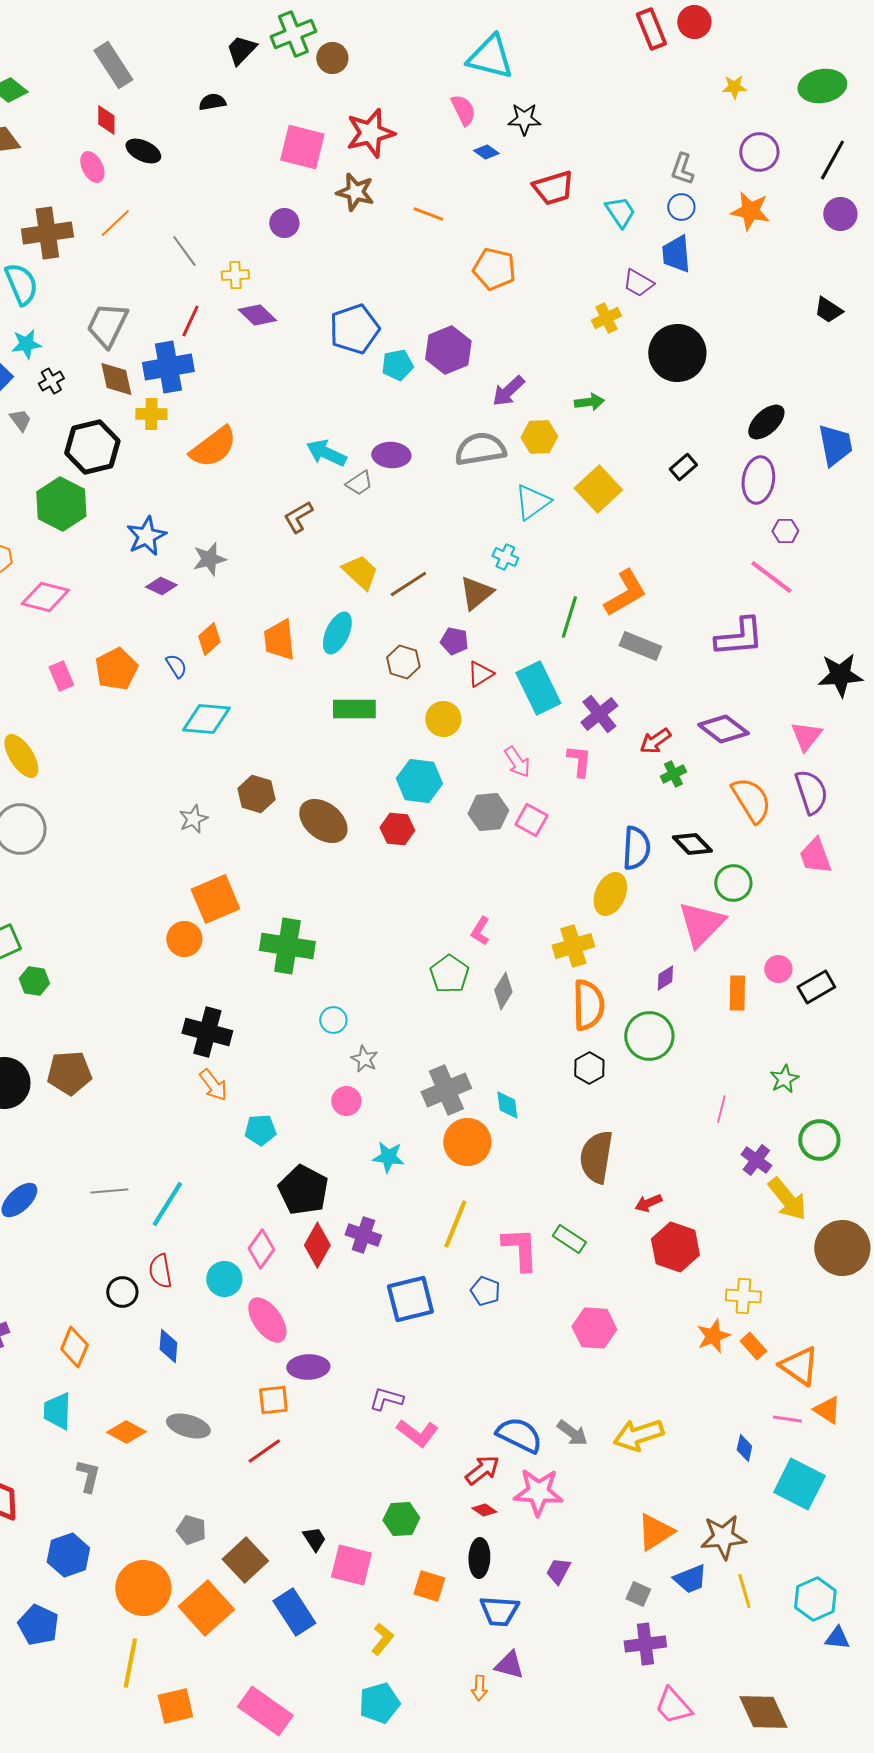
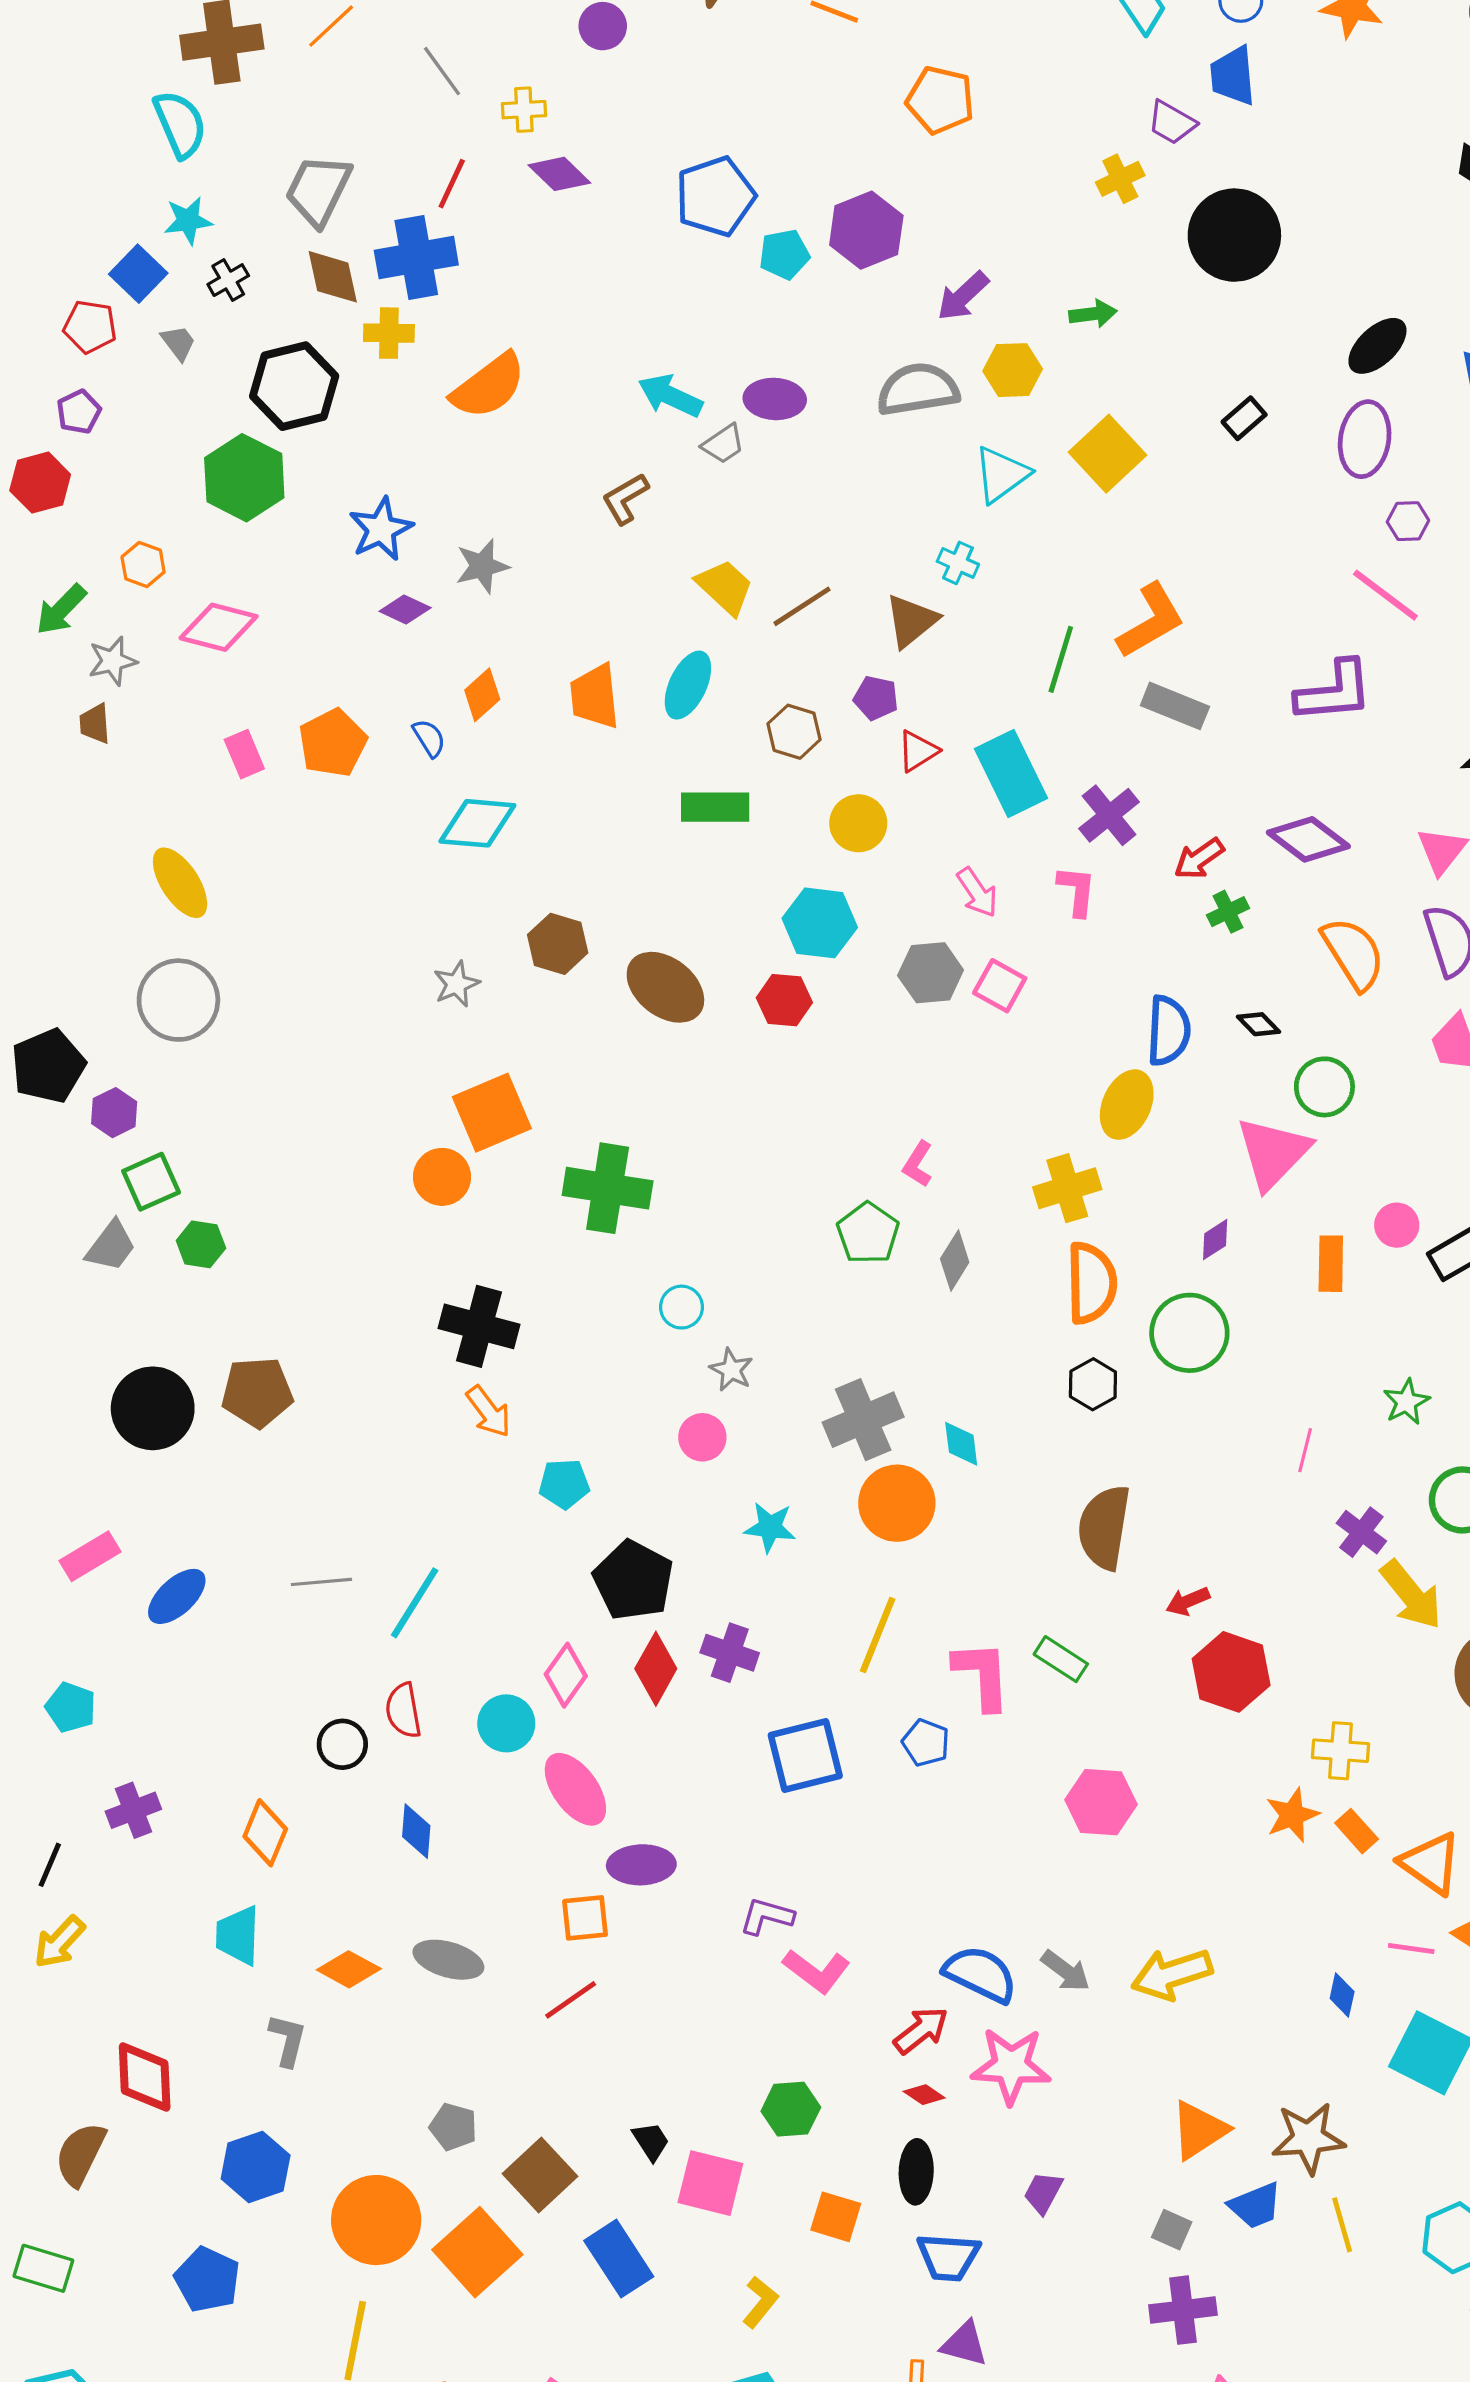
black diamond: (692, 844) -> (1259, 1024), size x0.7

